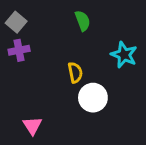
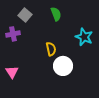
gray square: (16, 22) -> (25, 15), moved
pink triangle: (32, 126) -> (12, 72), moved

